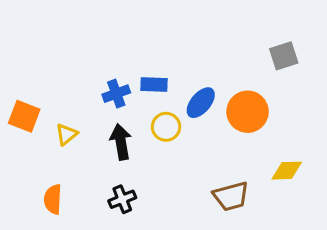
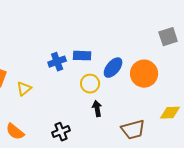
black arrow: (121, 142) -> (97, 109), moved, size x0.7
orange semicircle: (53, 199) -> (15, 132), turned -54

